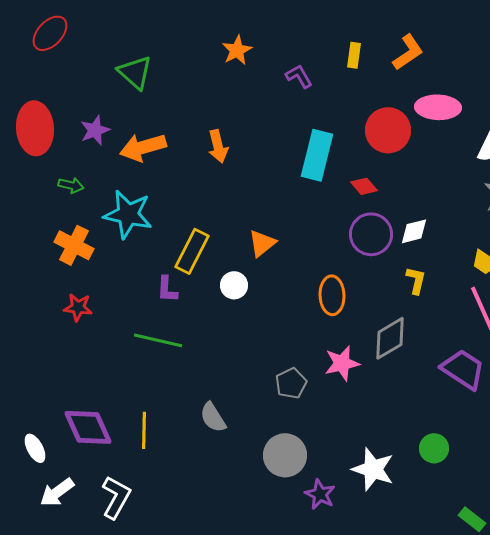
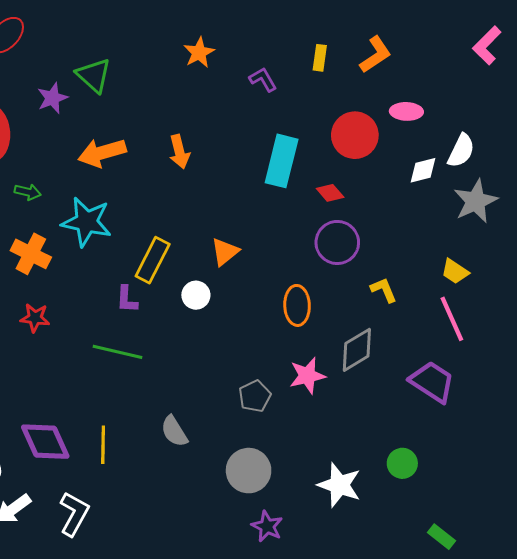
pink ellipse: (438, 107) -> (406, 111), size x0.7
purple star: (95, 130) -> (52, 98), moved
white diamond: (414, 231) -> (423, 170), moved
yellow L-shape: (416, 280) -> (384, 290), turned -36
purple star: (320, 494) -> (267, 526), moved

